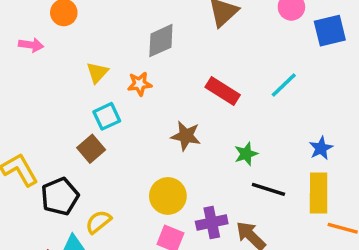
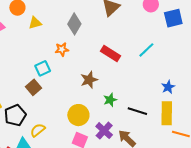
gray diamond: (161, 41) -> (74, 24), turned -35
yellow triangle: (97, 73) -> (35, 23), moved, turned 32
brown star: (186, 136) -> (89, 80), turned -30
green star: (246, 154) -> (110, 100), moved
purple cross: (212, 222) -> (104, 131), turned -36

